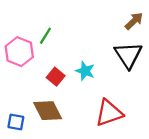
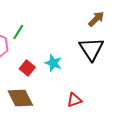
red triangle: (109, 113) -> (74, 100), size x0.6

